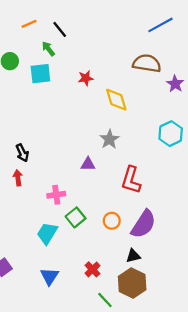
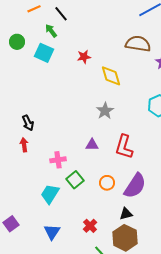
cyan square: (40, 74) -> (44, 53), turned 30
purple triangle: (88, 164) -> (92, 145), moved

